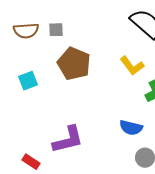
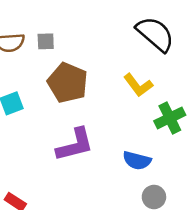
purple L-shape: (68, 140) -> (75, 145), moved

